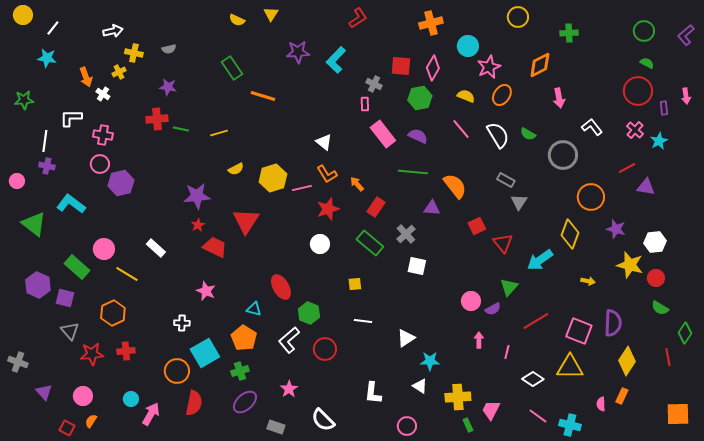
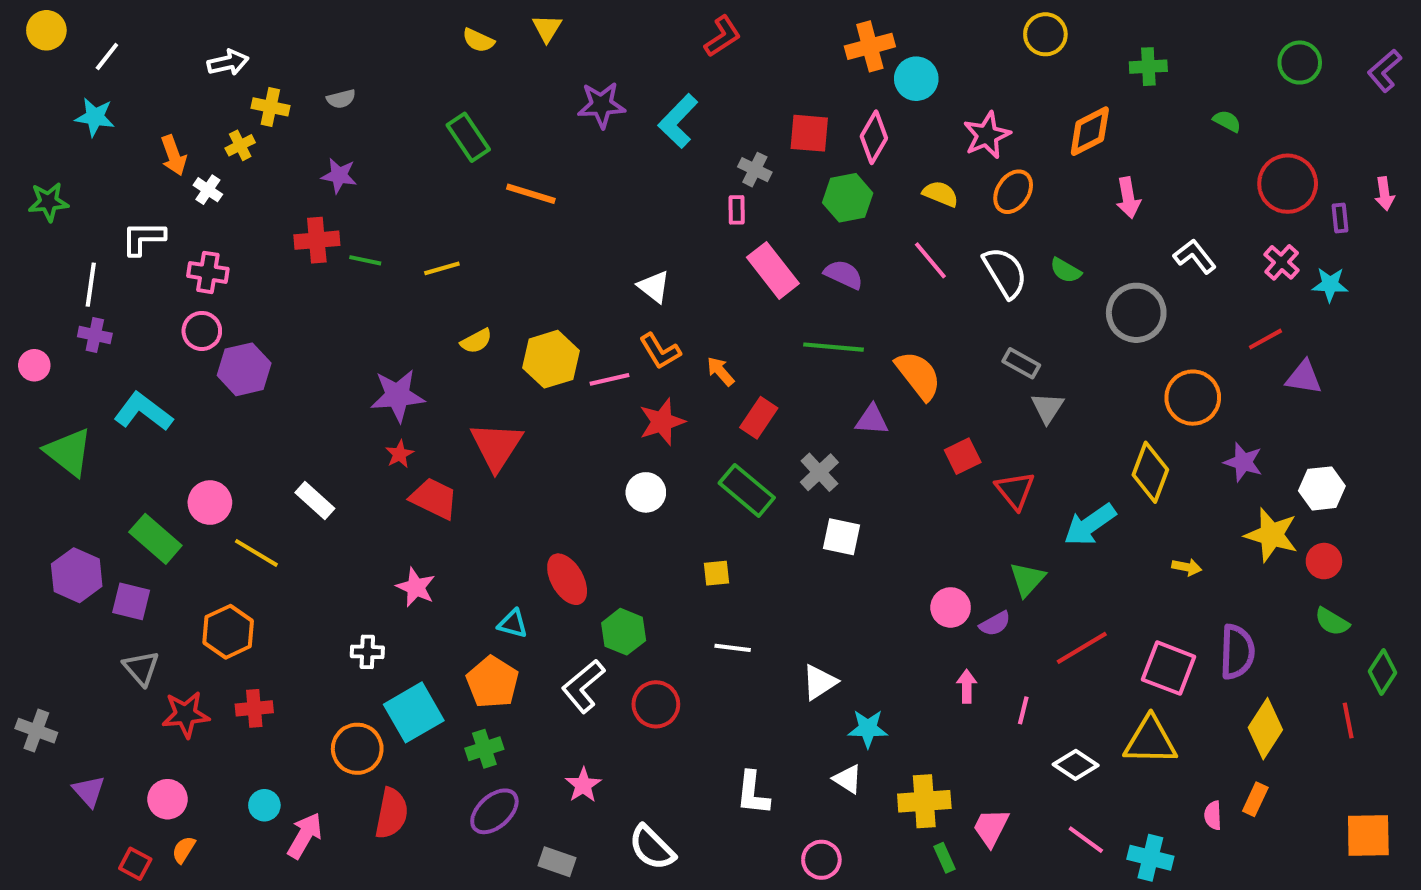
cyan circle: (468, 46) -> (916, 79), moved
green semicircle: (647, 63) -> (1227, 121), moved
cyan star: (659, 141) -> (1330, 285), turned 30

